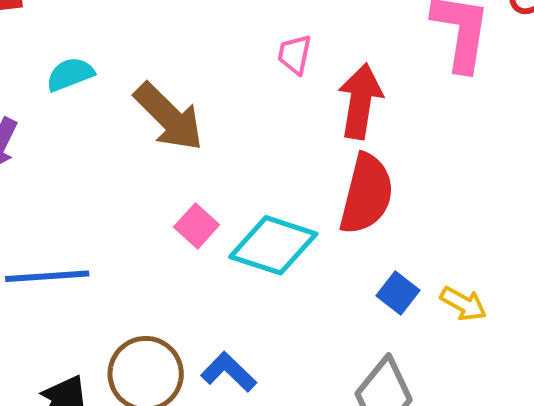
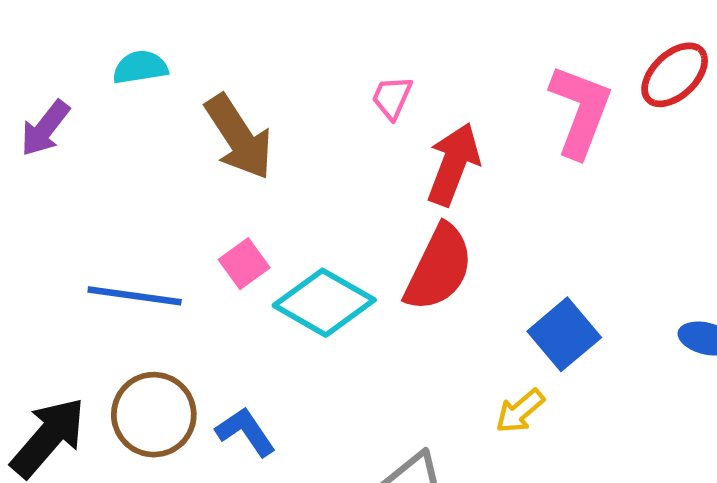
blue line: (47, 276) -> (135, 296), moved
blue square: (398, 293) -> (564, 334), moved, size x1.5
yellow arrow: (463, 304) -> (520, 411), turned 99

